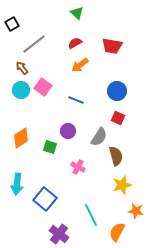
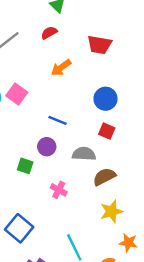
red semicircle: (75, 43) -> (49, 33), moved
blue line: (76, 100) -> (58, 120), moved
gray semicircle: (99, 137) -> (84, 154), turned -120
brown semicircle: (116, 156) -> (104, 177), turned -102

